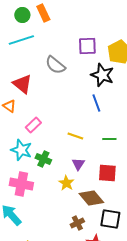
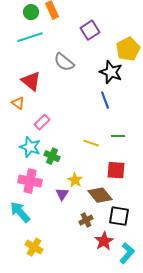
purple square: (87, 46) -> (90, 30), moved, turned -30
yellow line: (75, 136) -> (91, 143), moved
purple triangle: (78, 164) -> (62, 194), moved

